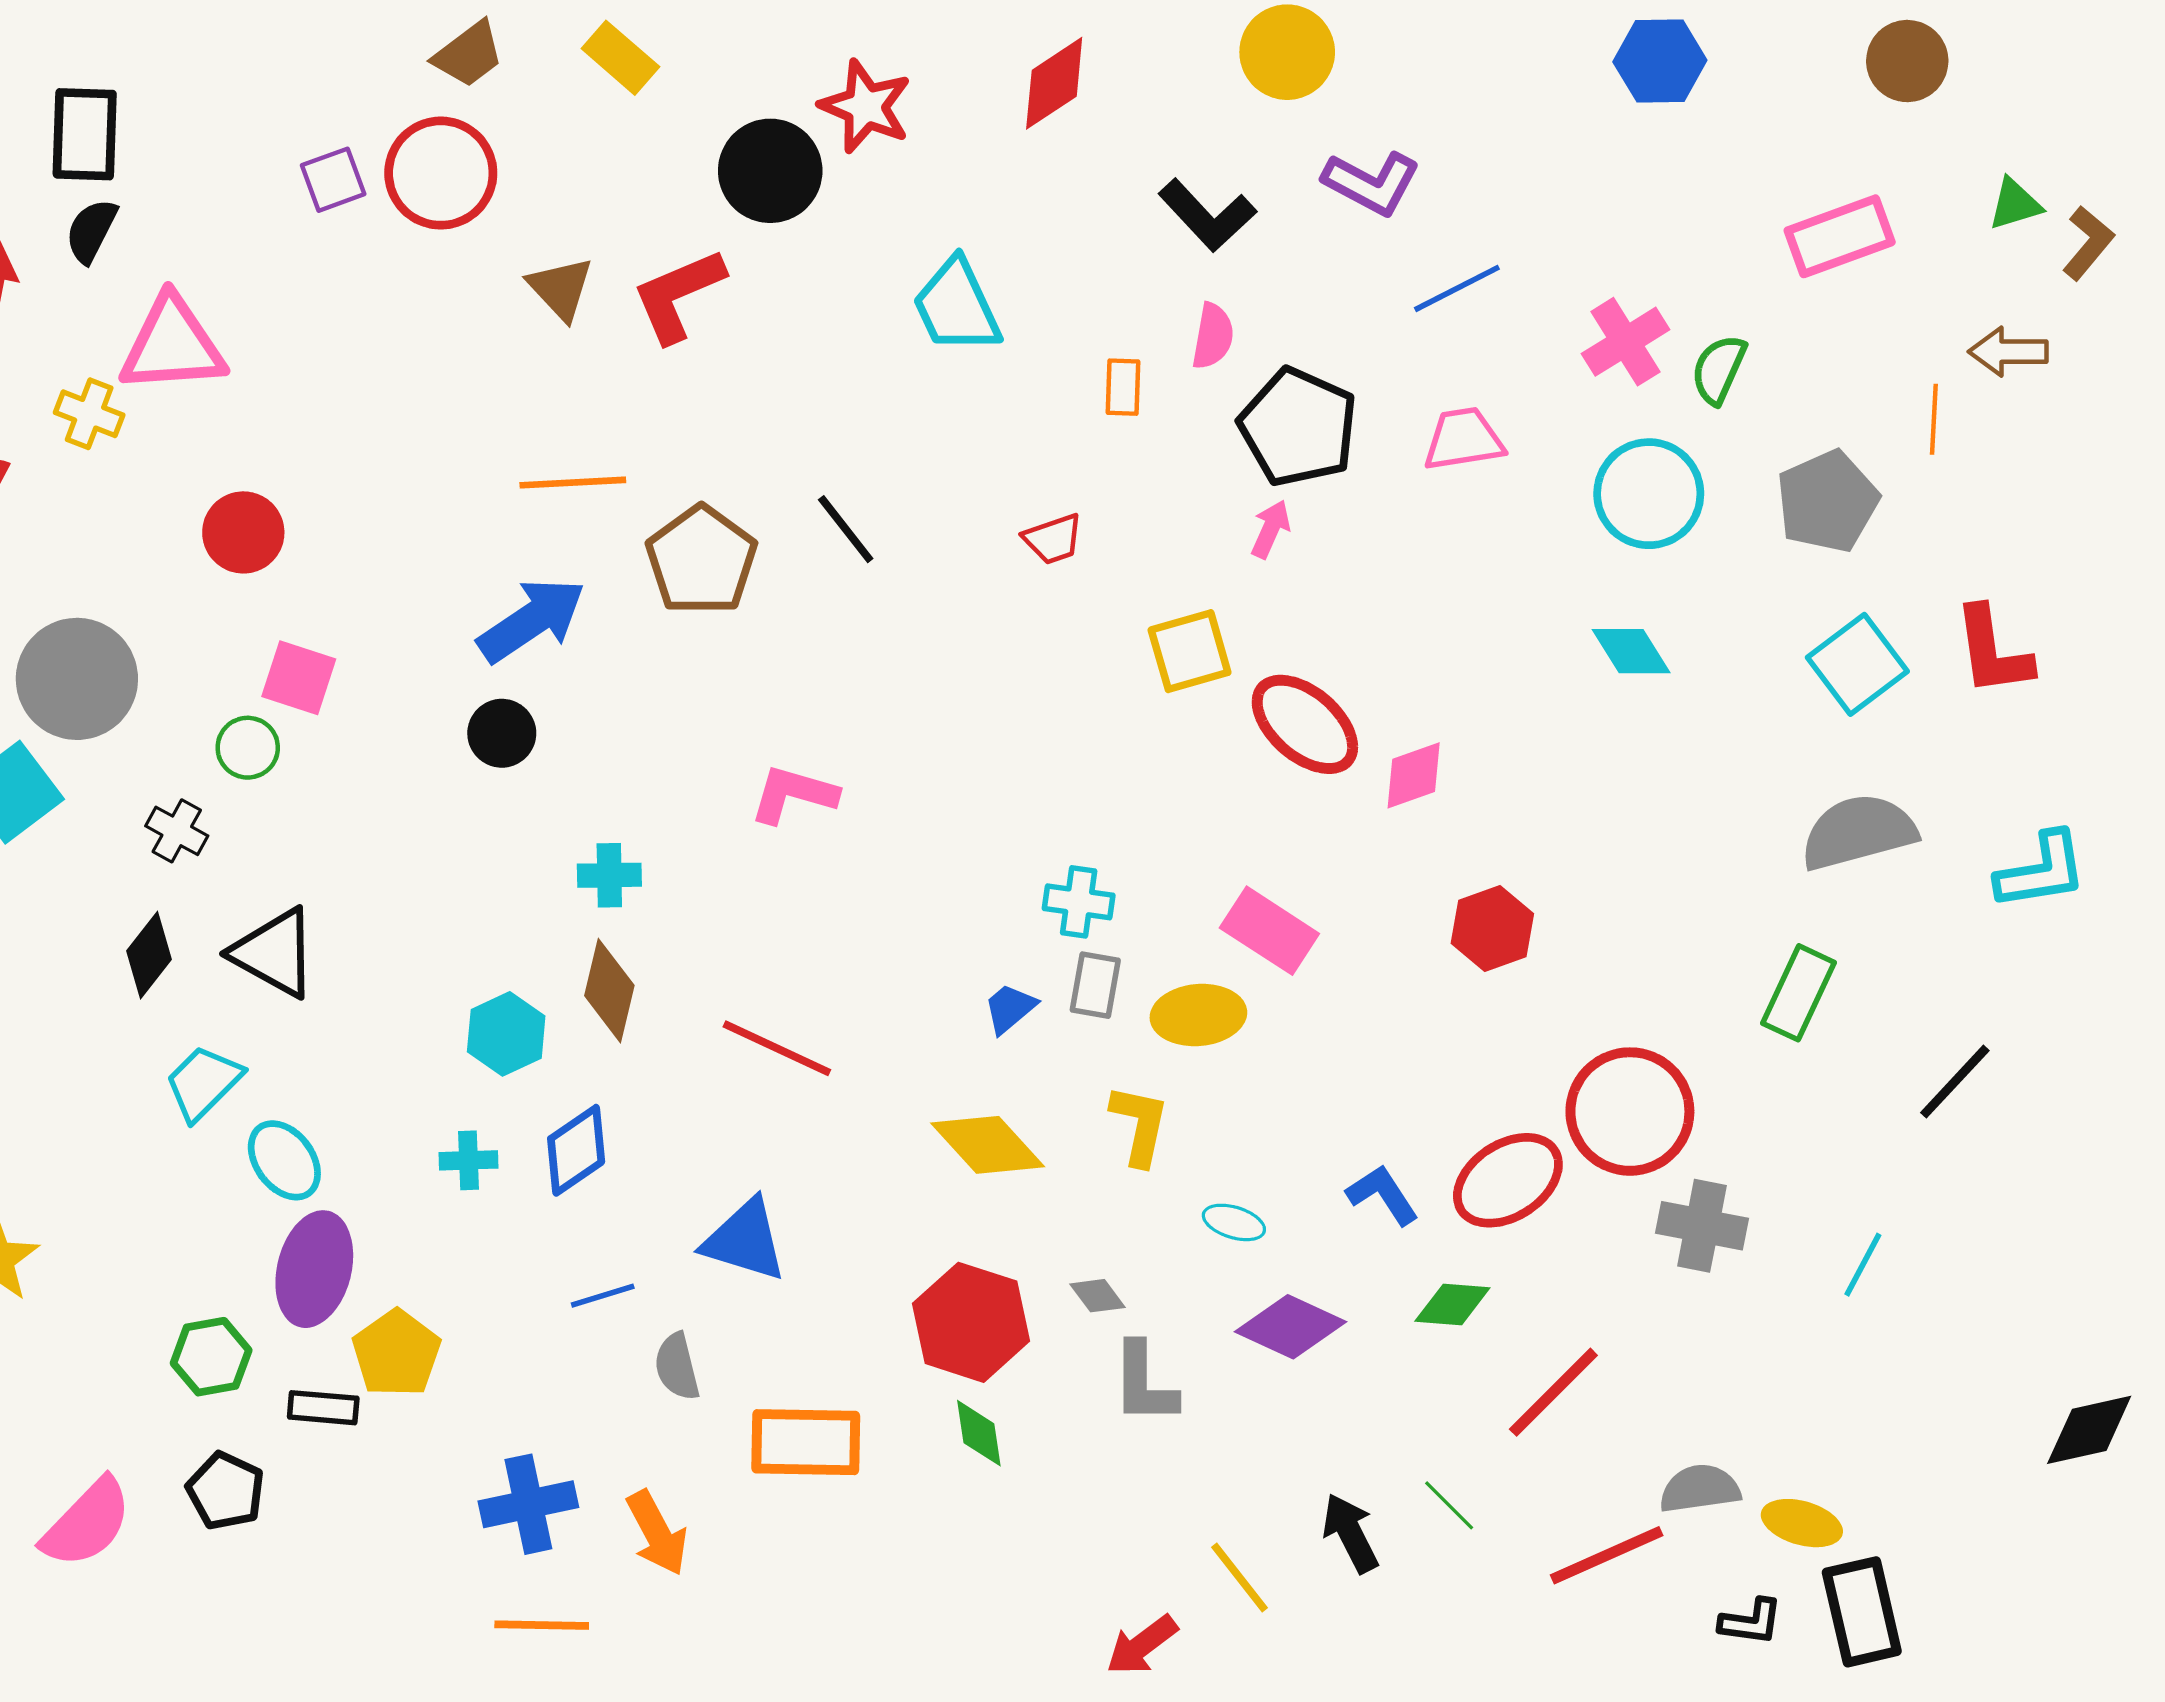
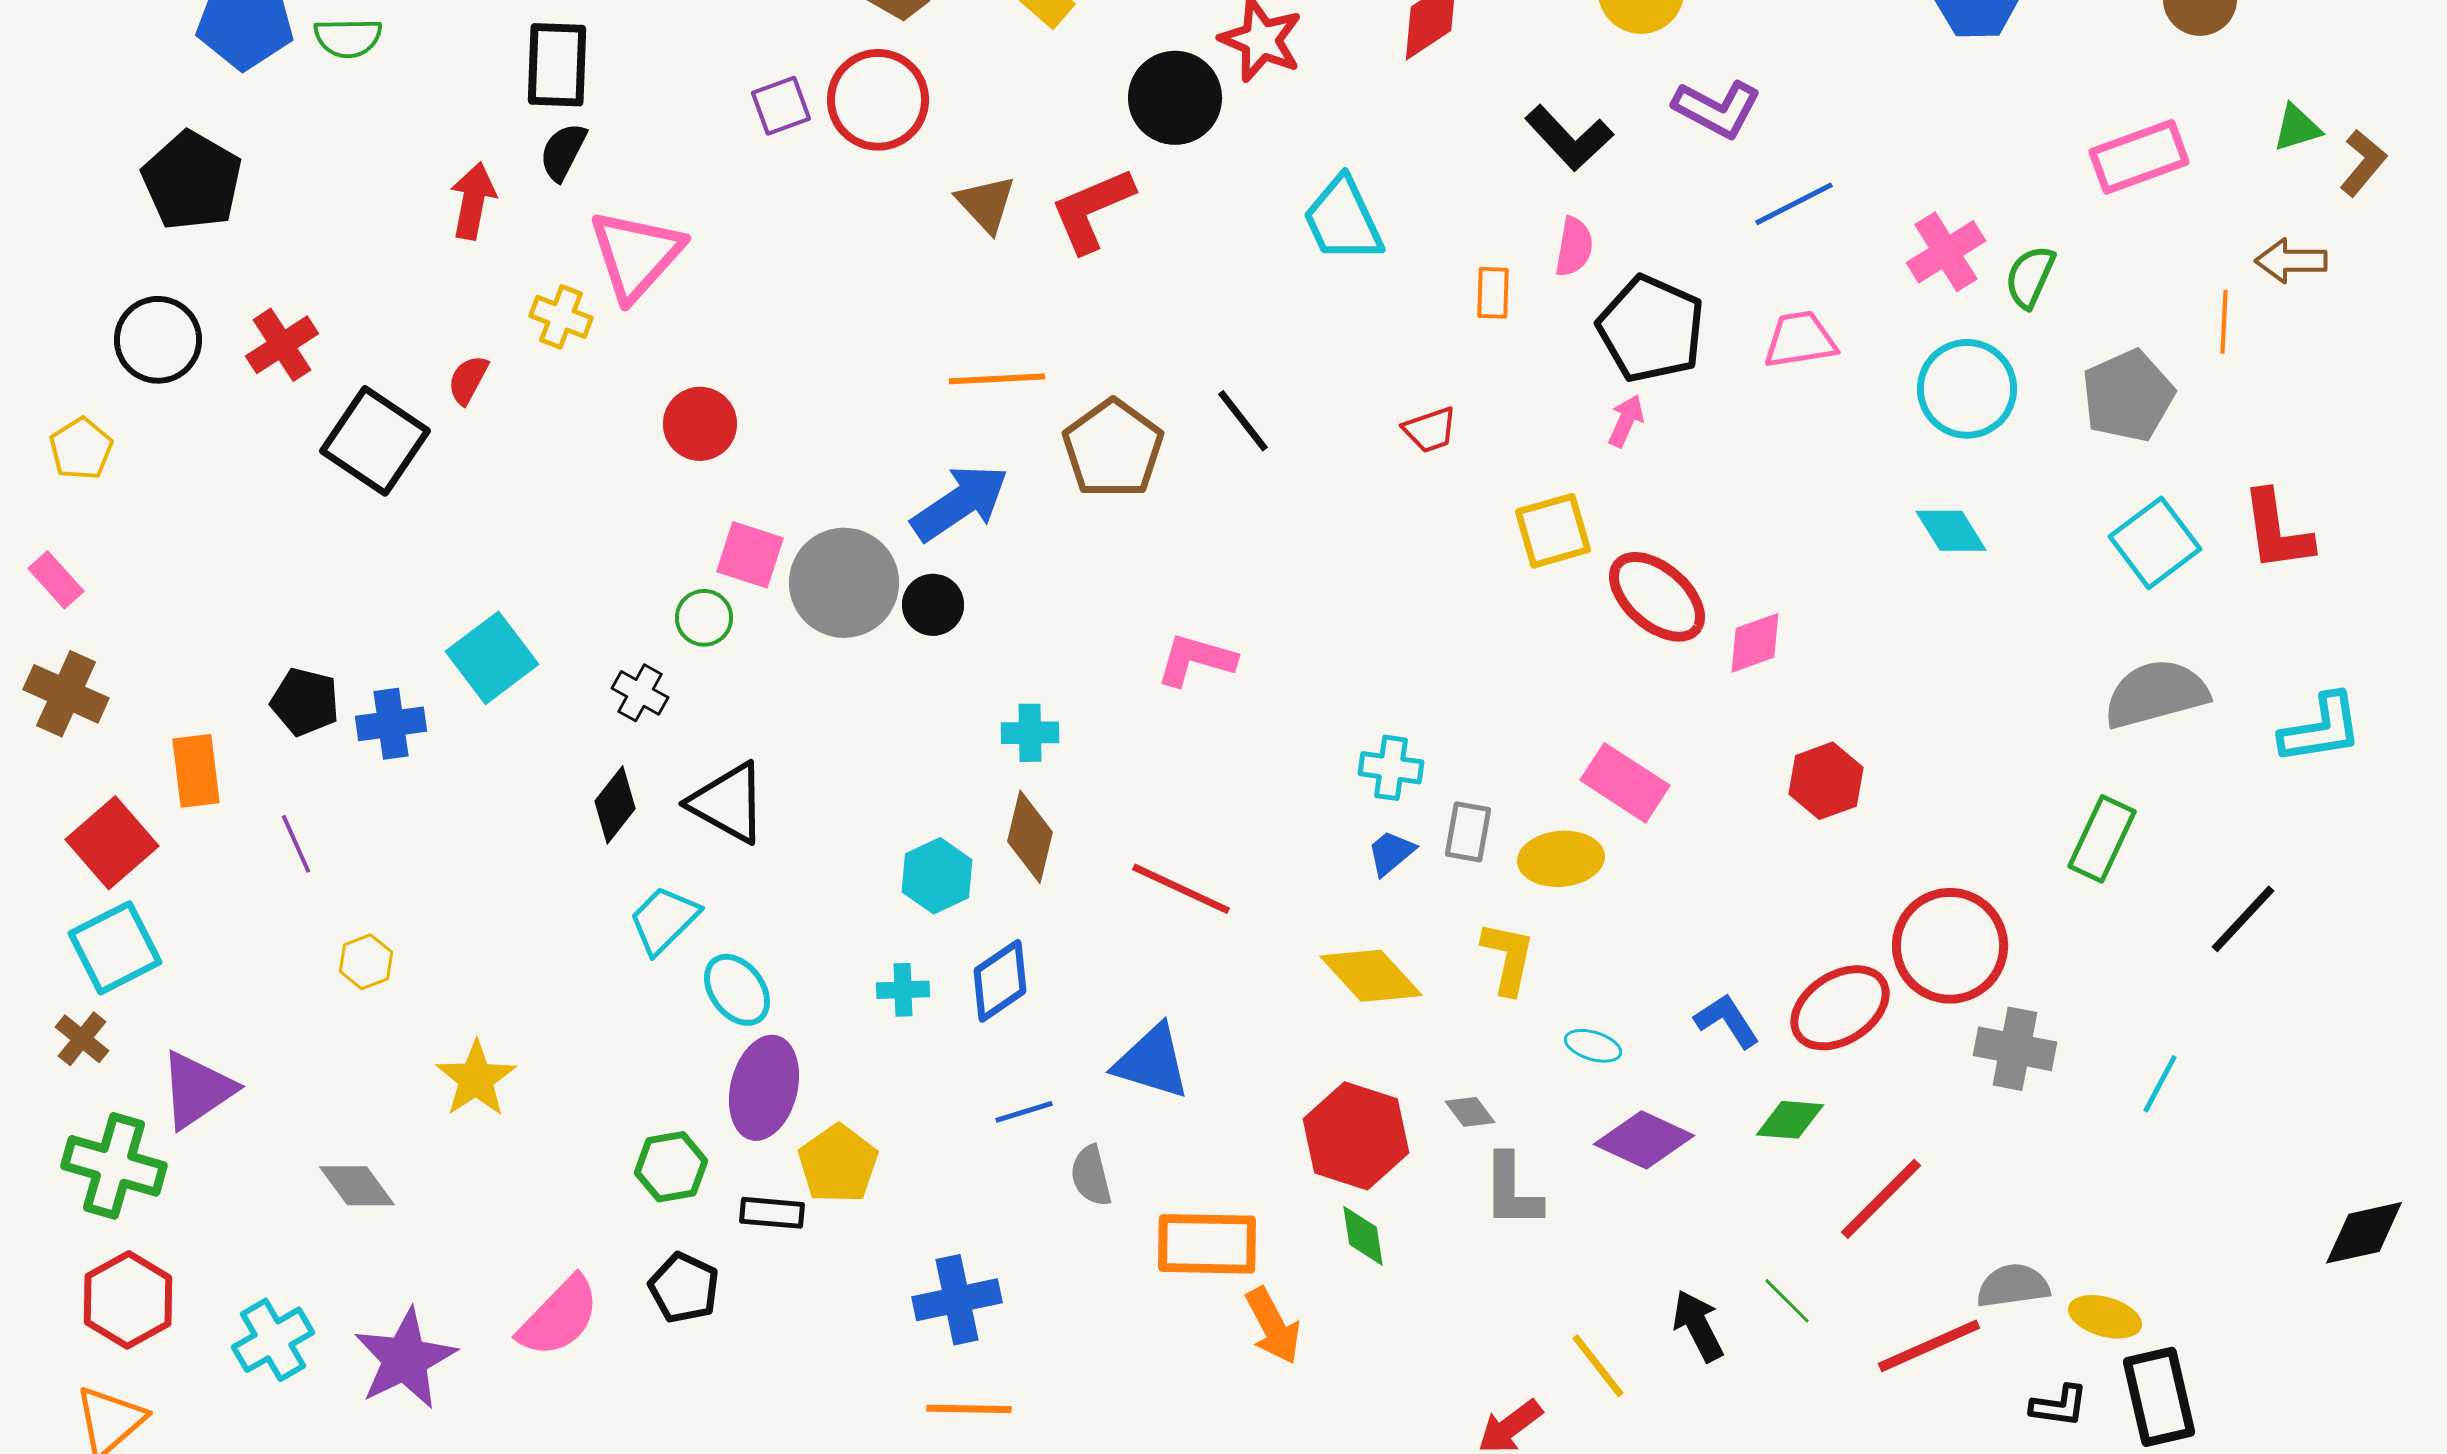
pink triangle: (172, 345) -> (636, 255), turned -44
gray circle: (77, 679) -> (844, 583), moved
cyan cross: (1079, 902) -> (1391, 768), moved
orange arrow: (657, 1533) -> (1273, 1326), moved

